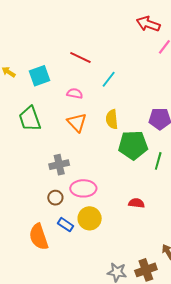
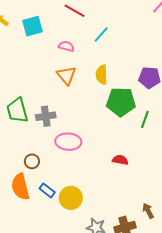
green trapezoid: (30, 119) -> (17, 110), moved
brown circle: (55, 198) -> (32, 161), moved
yellow circle: (90, 218) -> (71, 198), moved
blue rectangle: (66, 225) -> (47, 190), moved

